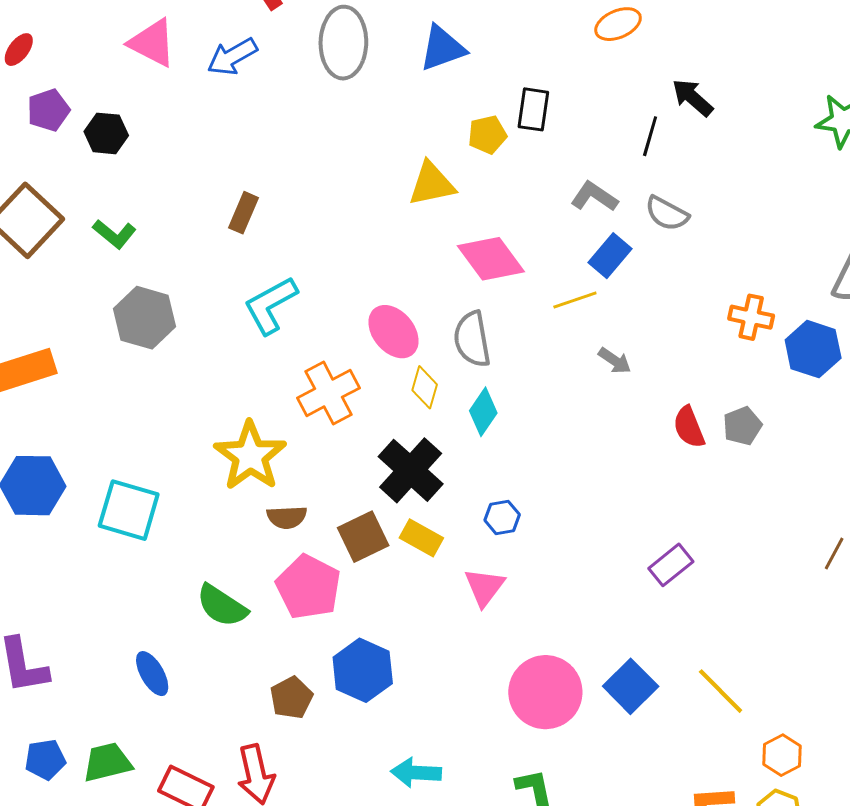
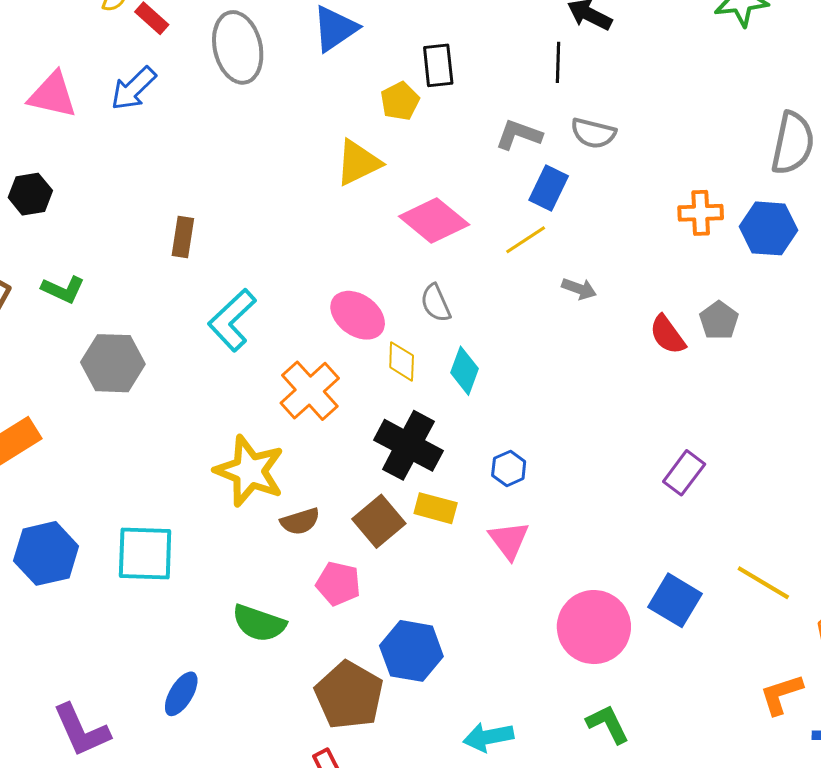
gray semicircle: (472, 339) -> (436, 303), size x0.7
pink pentagon: (308, 587) -> (338, 584), size x0.7
blue ellipse: (152, 674) -> (181, 694), moved, turned 75
brown pentagon: (291, 698) -> (349, 695), size x1.6

